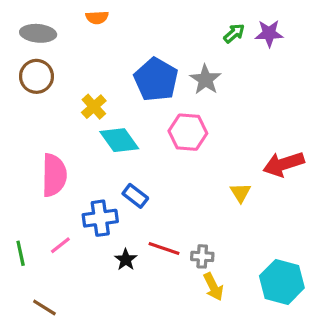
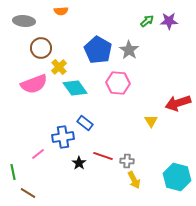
brown circle: (36, 76) -> (41, 48), moved
pink semicircle: (54, 175) -> (34, 84), moved, turned 68
green line: (21, 253) -> (13, 172), moved

